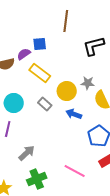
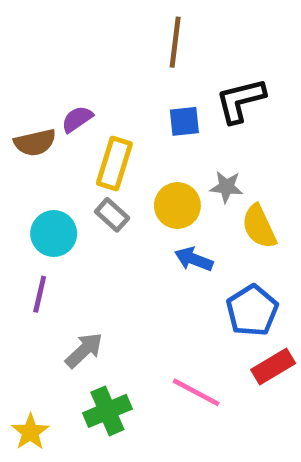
blue square: (40, 44) -> (184, 121), moved
yellow rectangle: (40, 73) -> (114, 163), turned 70
gray rectangle: (45, 104) -> (112, 215), moved

